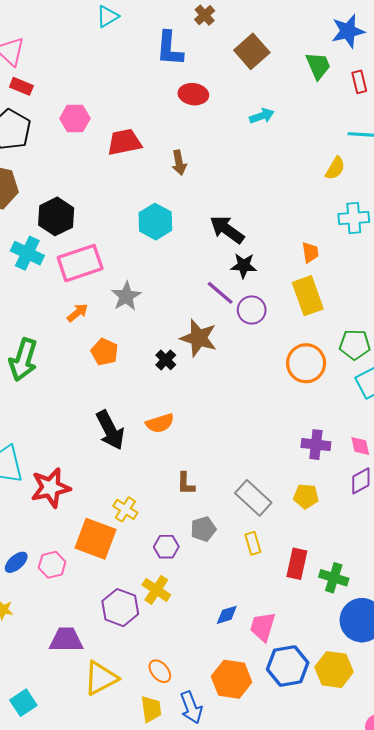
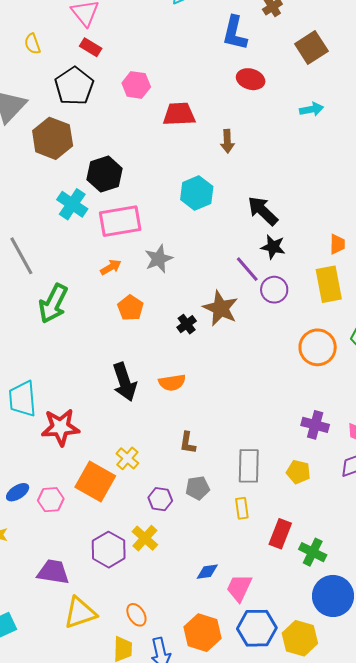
gray rectangle: (253, 498) -> (249, 466), turned 40

